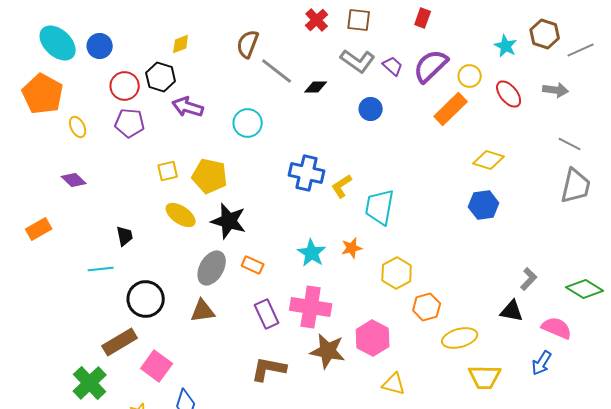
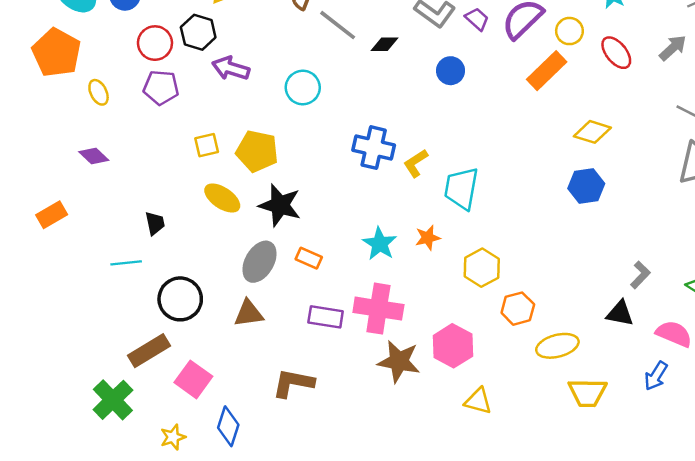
gray arrow: (556, 90) -> (673, 48), turned -50
purple rectangle: (267, 314) -> (326, 317), turned -56
brown L-shape: (269, 369) -> (293, 383), moved

